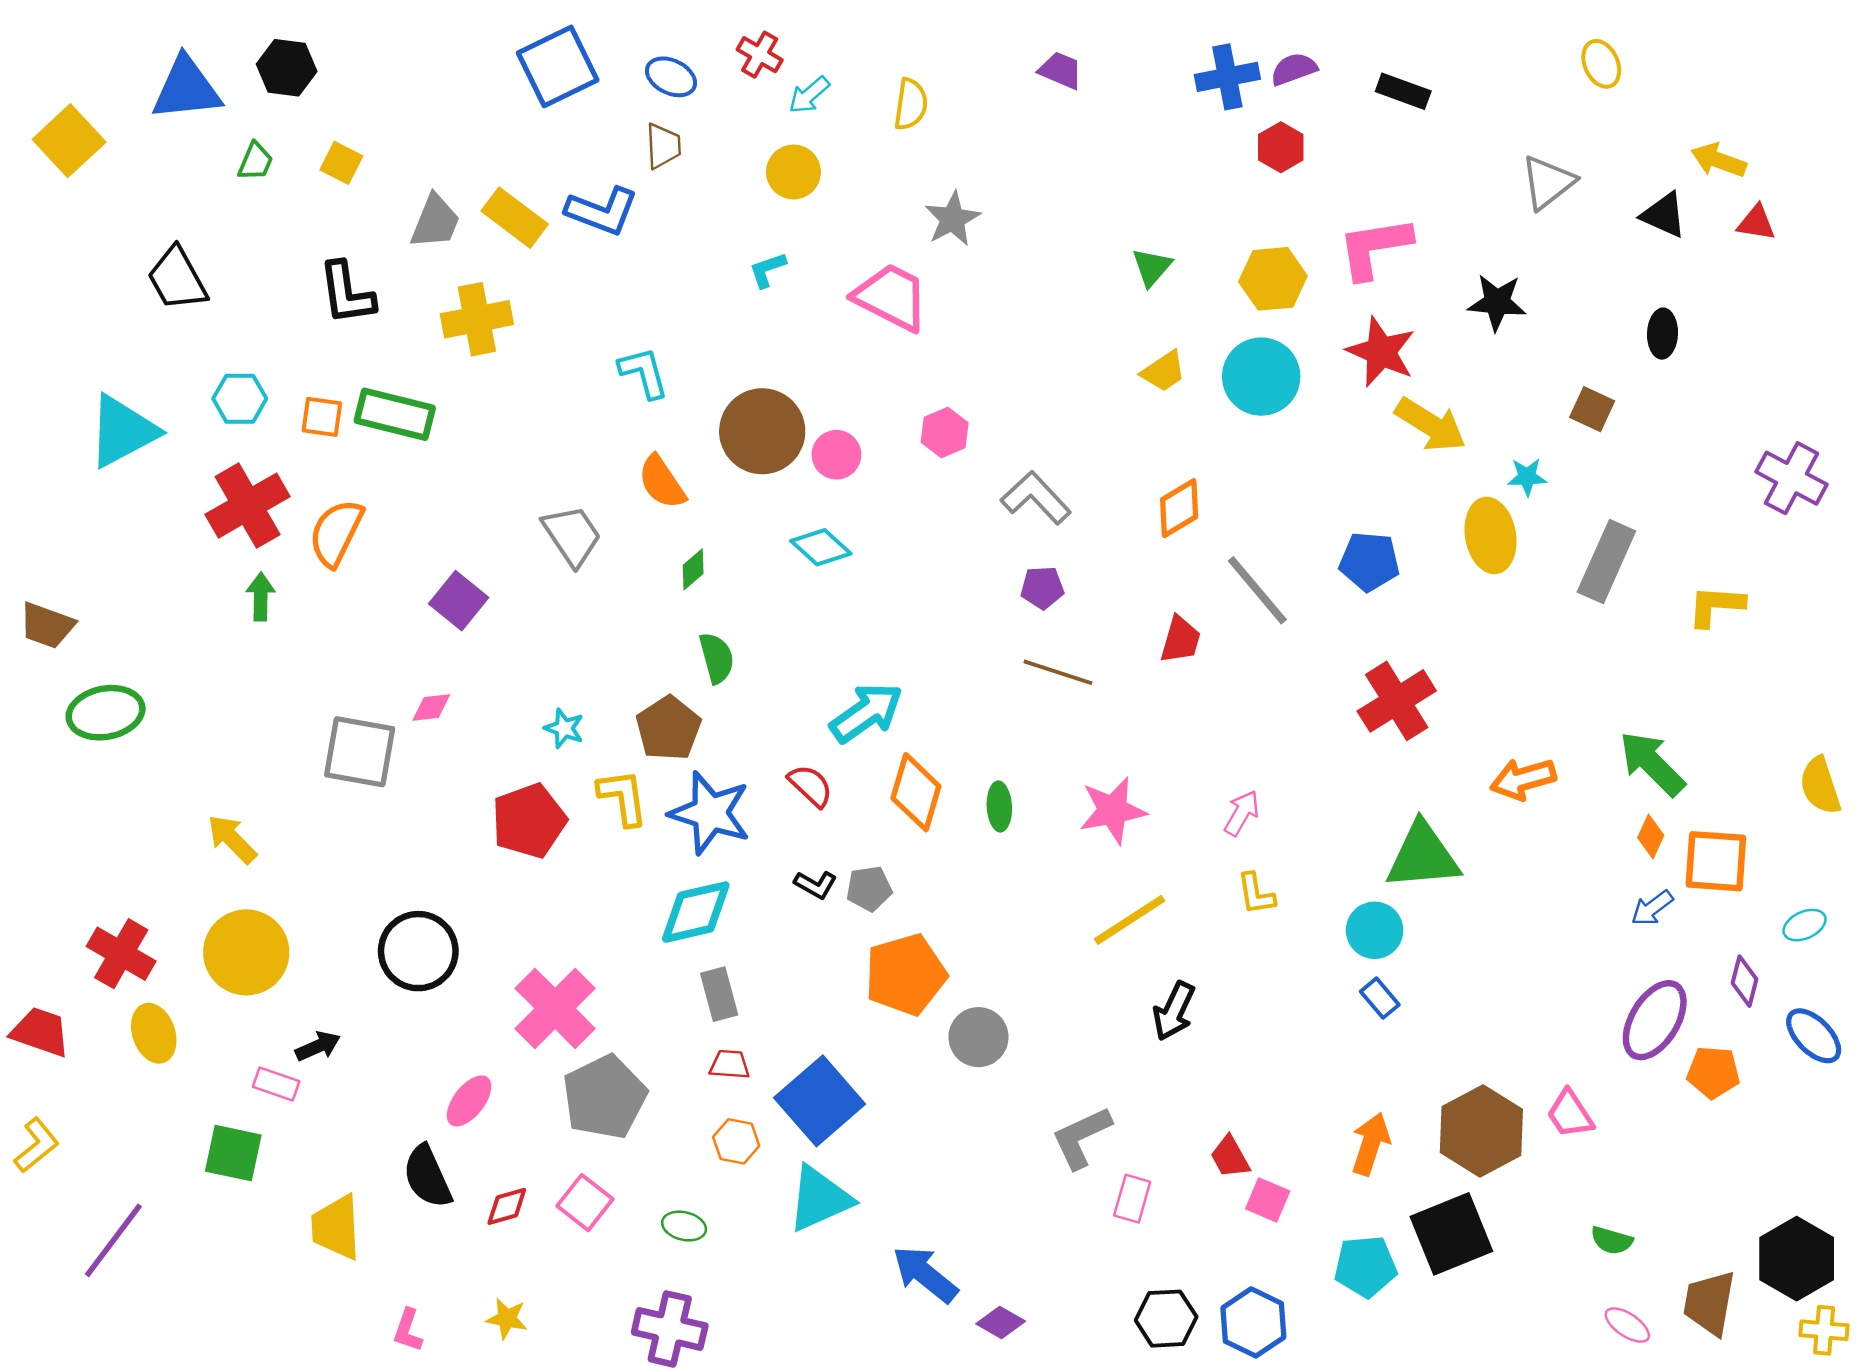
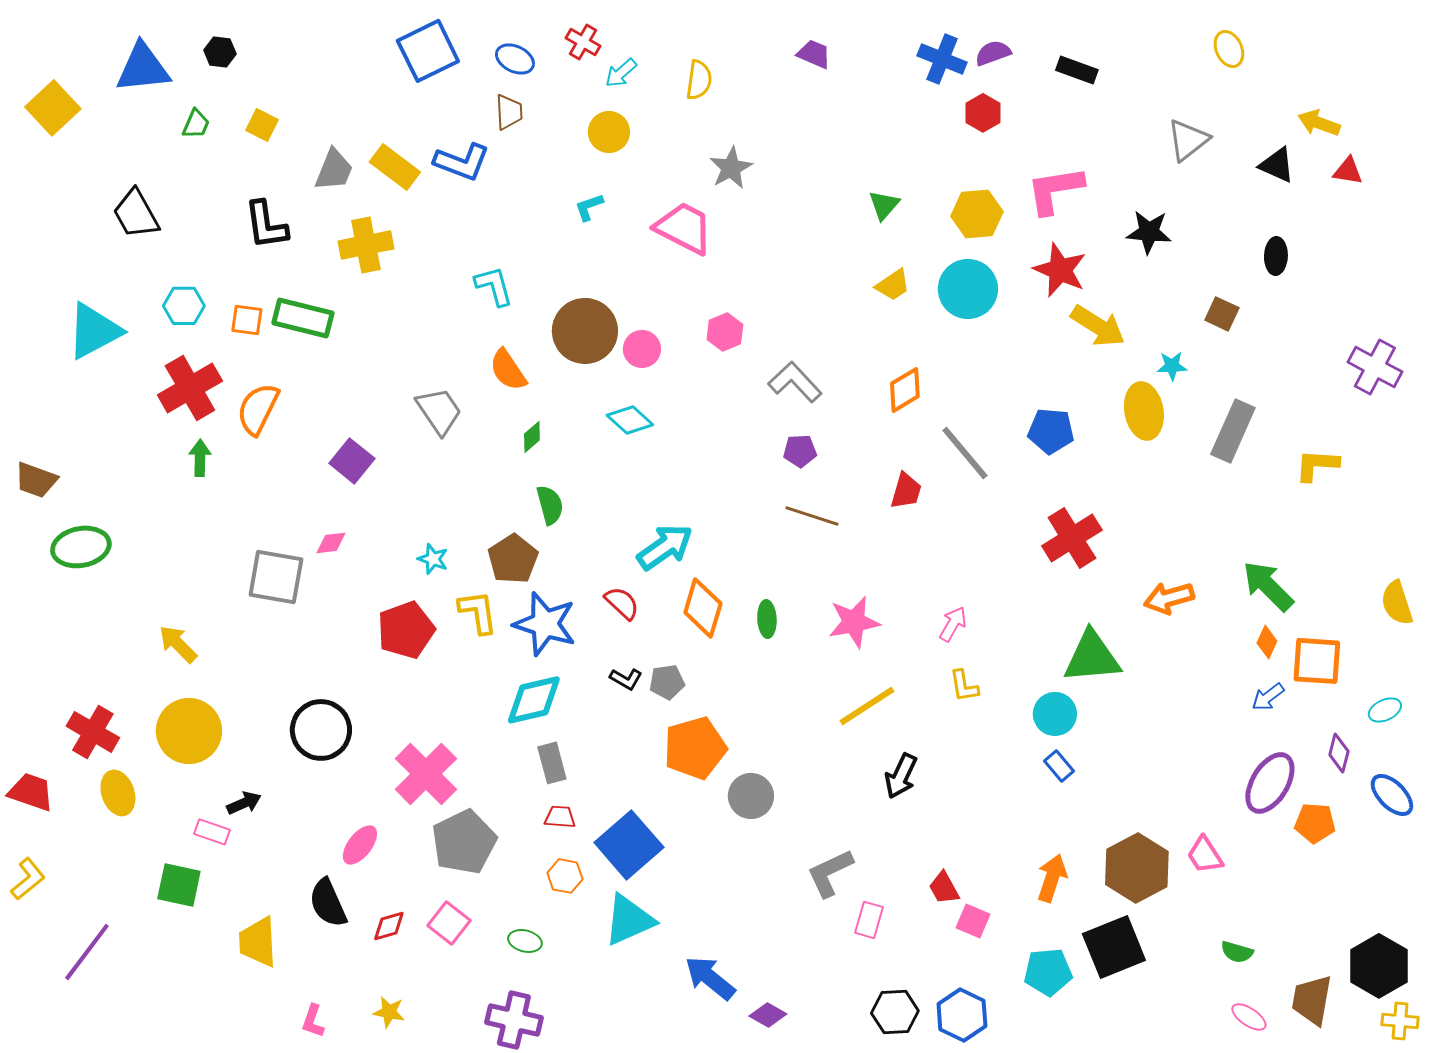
black hexagon: (287, 68) -> (220, 52), size x0.7
blue cross: (1227, 77) -> (942, 59), turned 33

